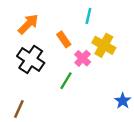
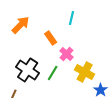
yellow cross: (104, 45) -> (85, 72), moved
black cross: (31, 59) -> (28, 70), moved

